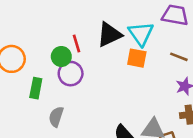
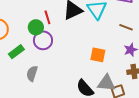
orange square: (137, 58) -> (98, 55), moved
green rectangle: (36, 88) -> (16, 52), turned 42

